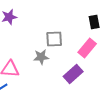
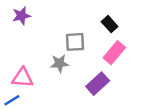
black rectangle: (94, 22) -> (110, 24), moved, turned -32

